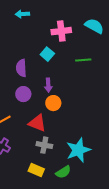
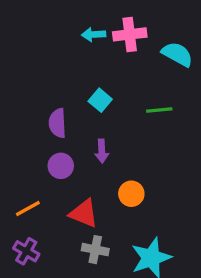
cyan arrow: (22, 14) -> (94, 34), moved
pink cross: (61, 31) -> (130, 34), moved
orange circle: (53, 103) -> (131, 194), moved

